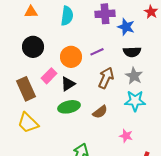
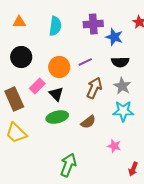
black triangle: (68, 84) -> (56, 94), turned -42

